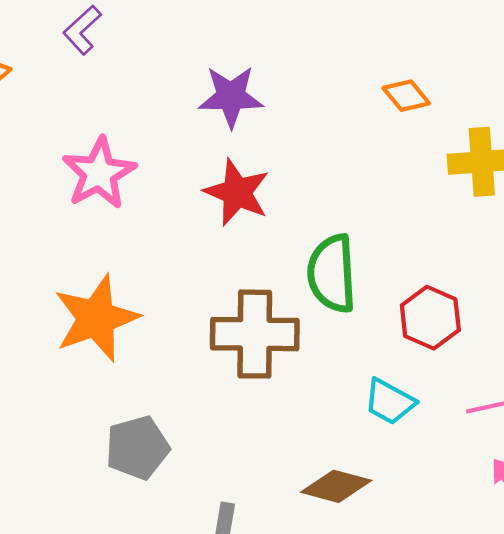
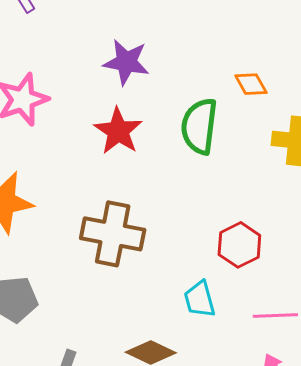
green semicircle: (332, 274) -> (199, 126), moved
cyan trapezoid: (389, 402) -> (200, 299), turned 36

